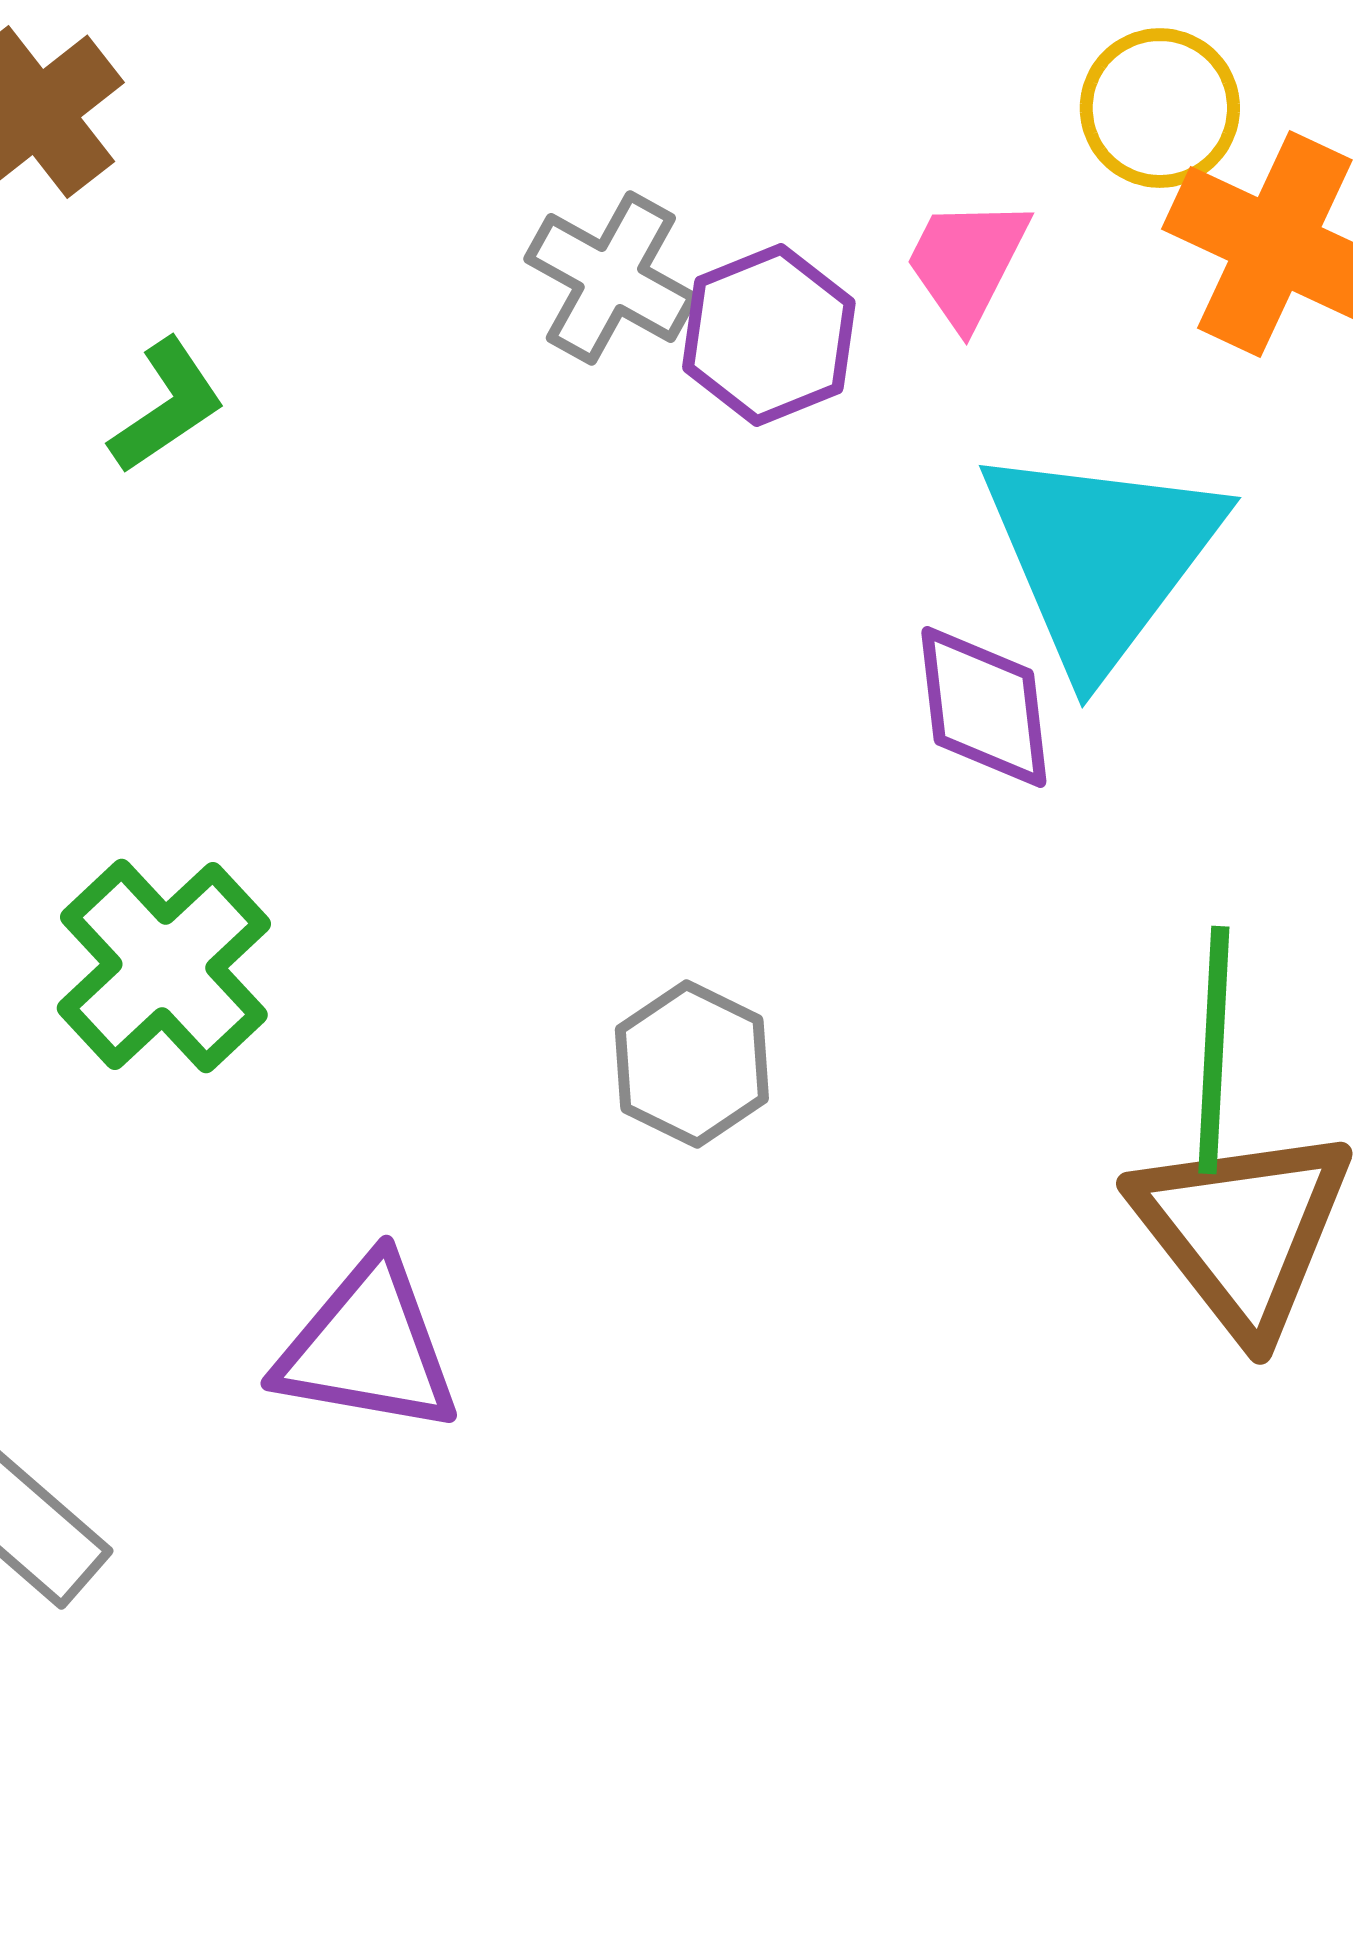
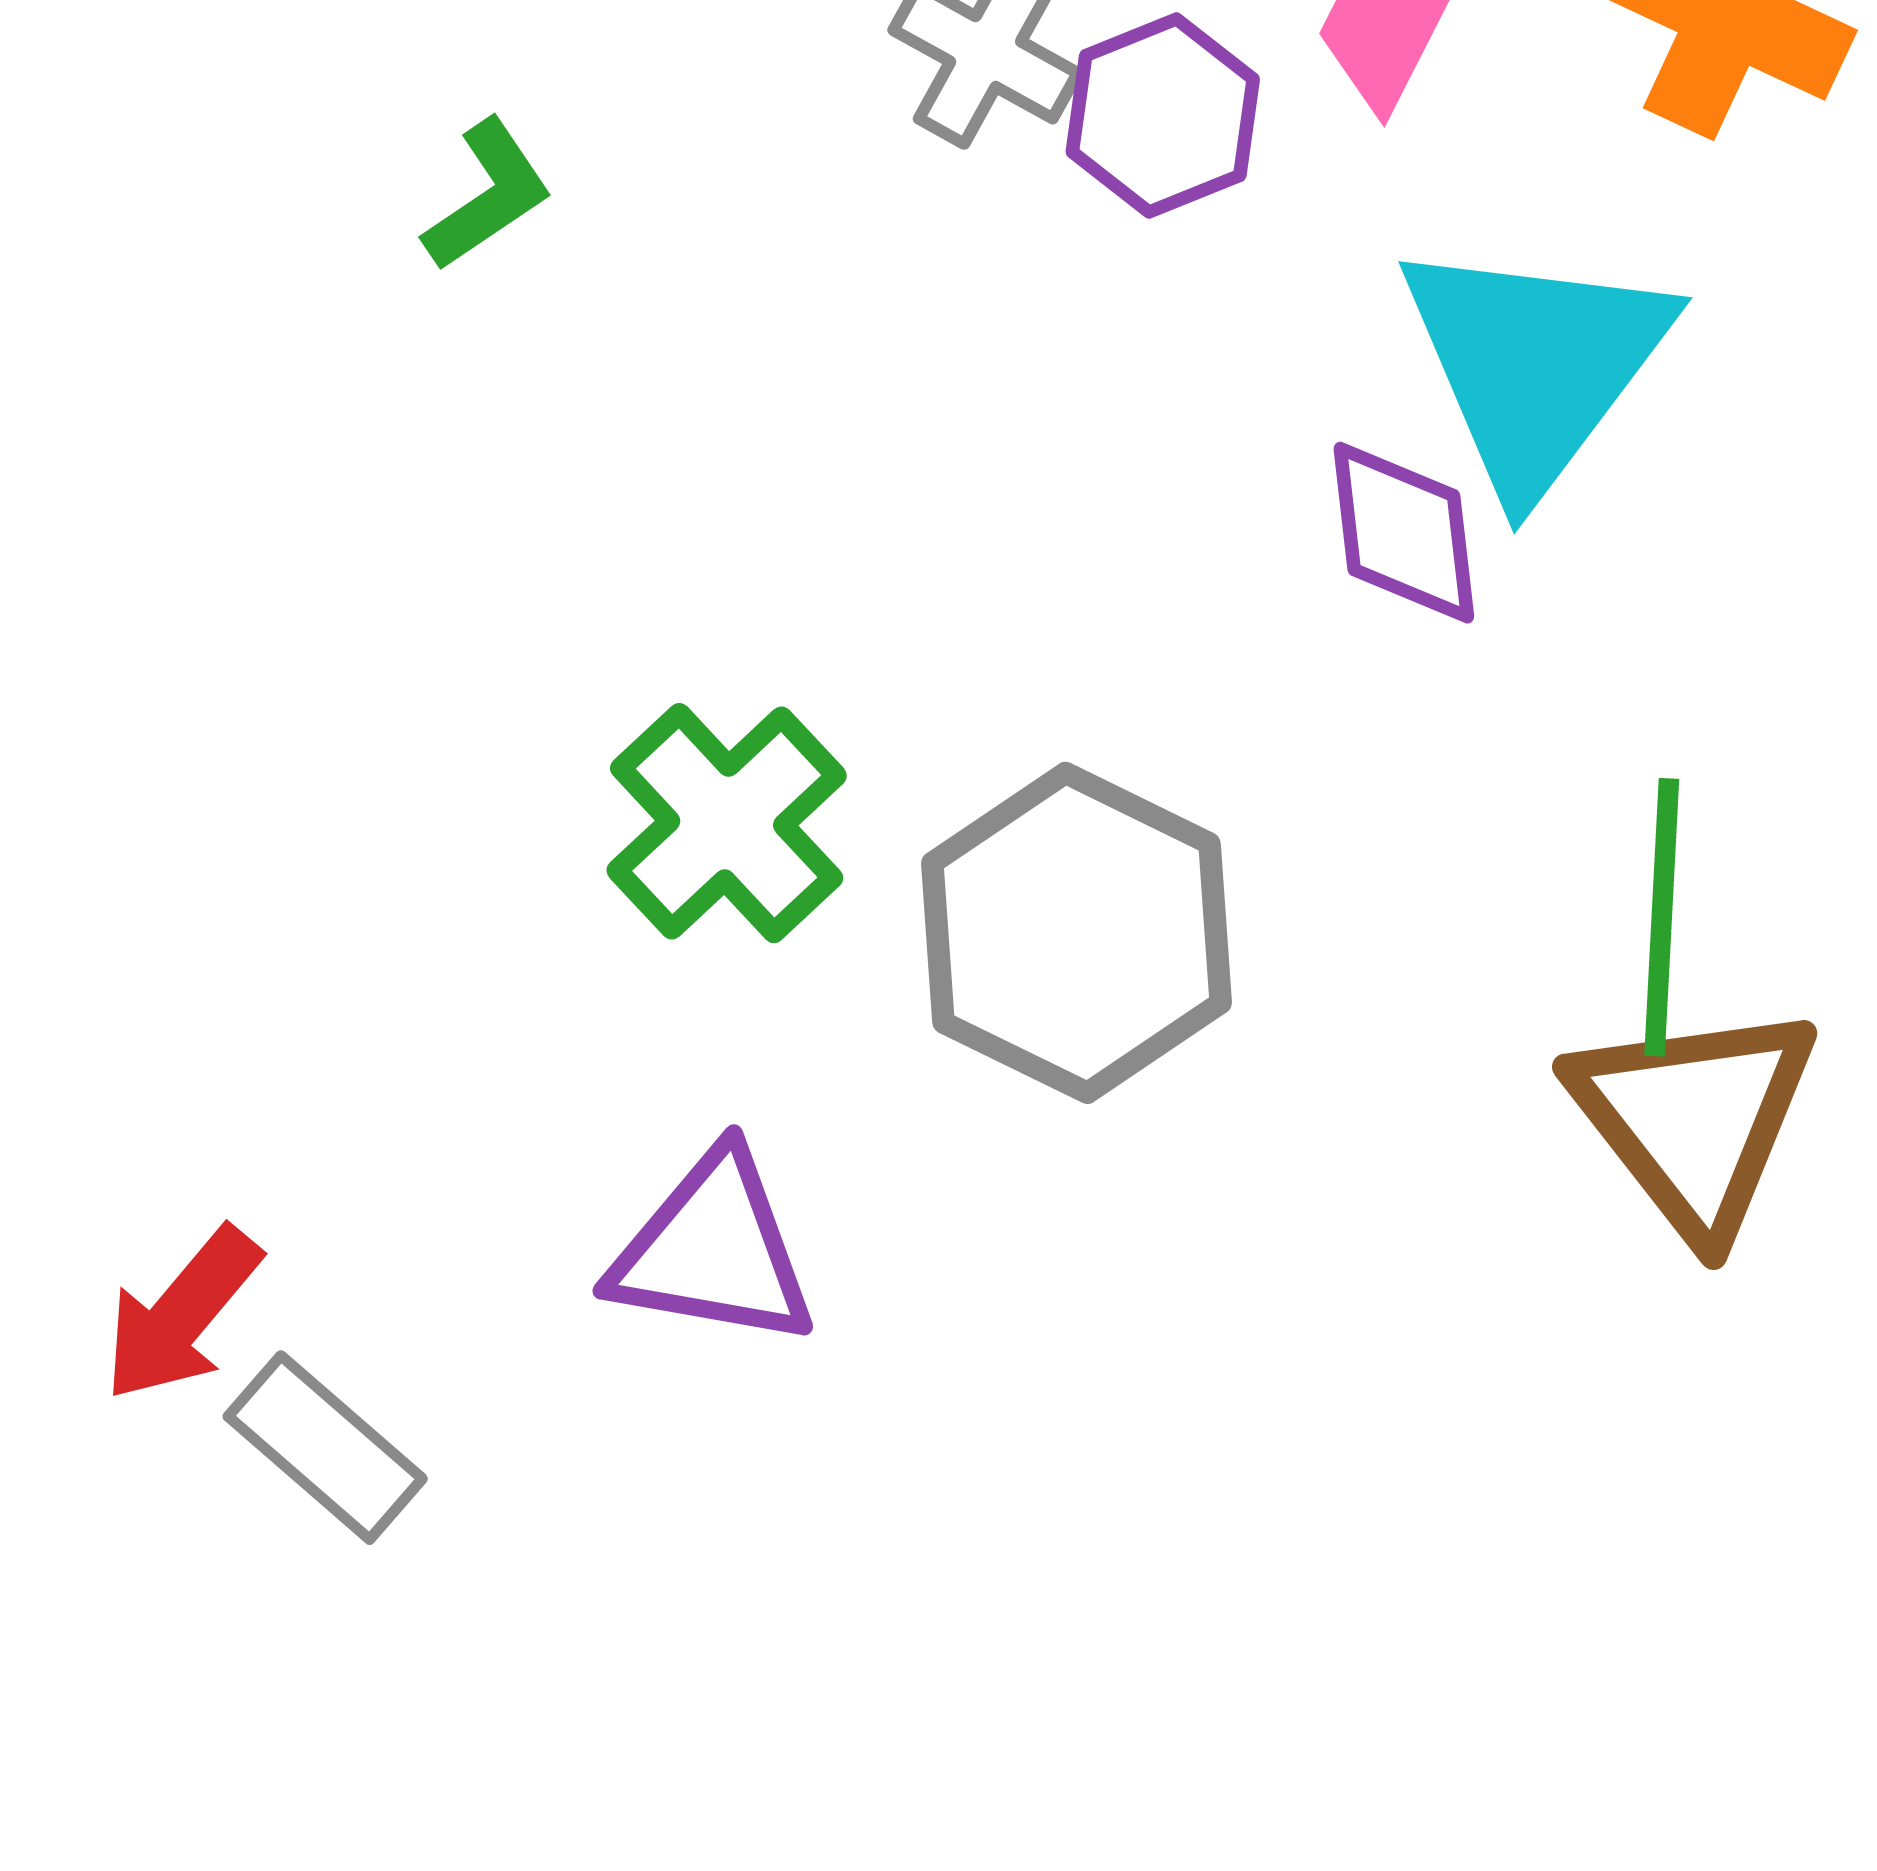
green cross: (164, 966) -> (727, 823), moved
gray hexagon: (692, 1064) -> (1076, 933), size x1.8

